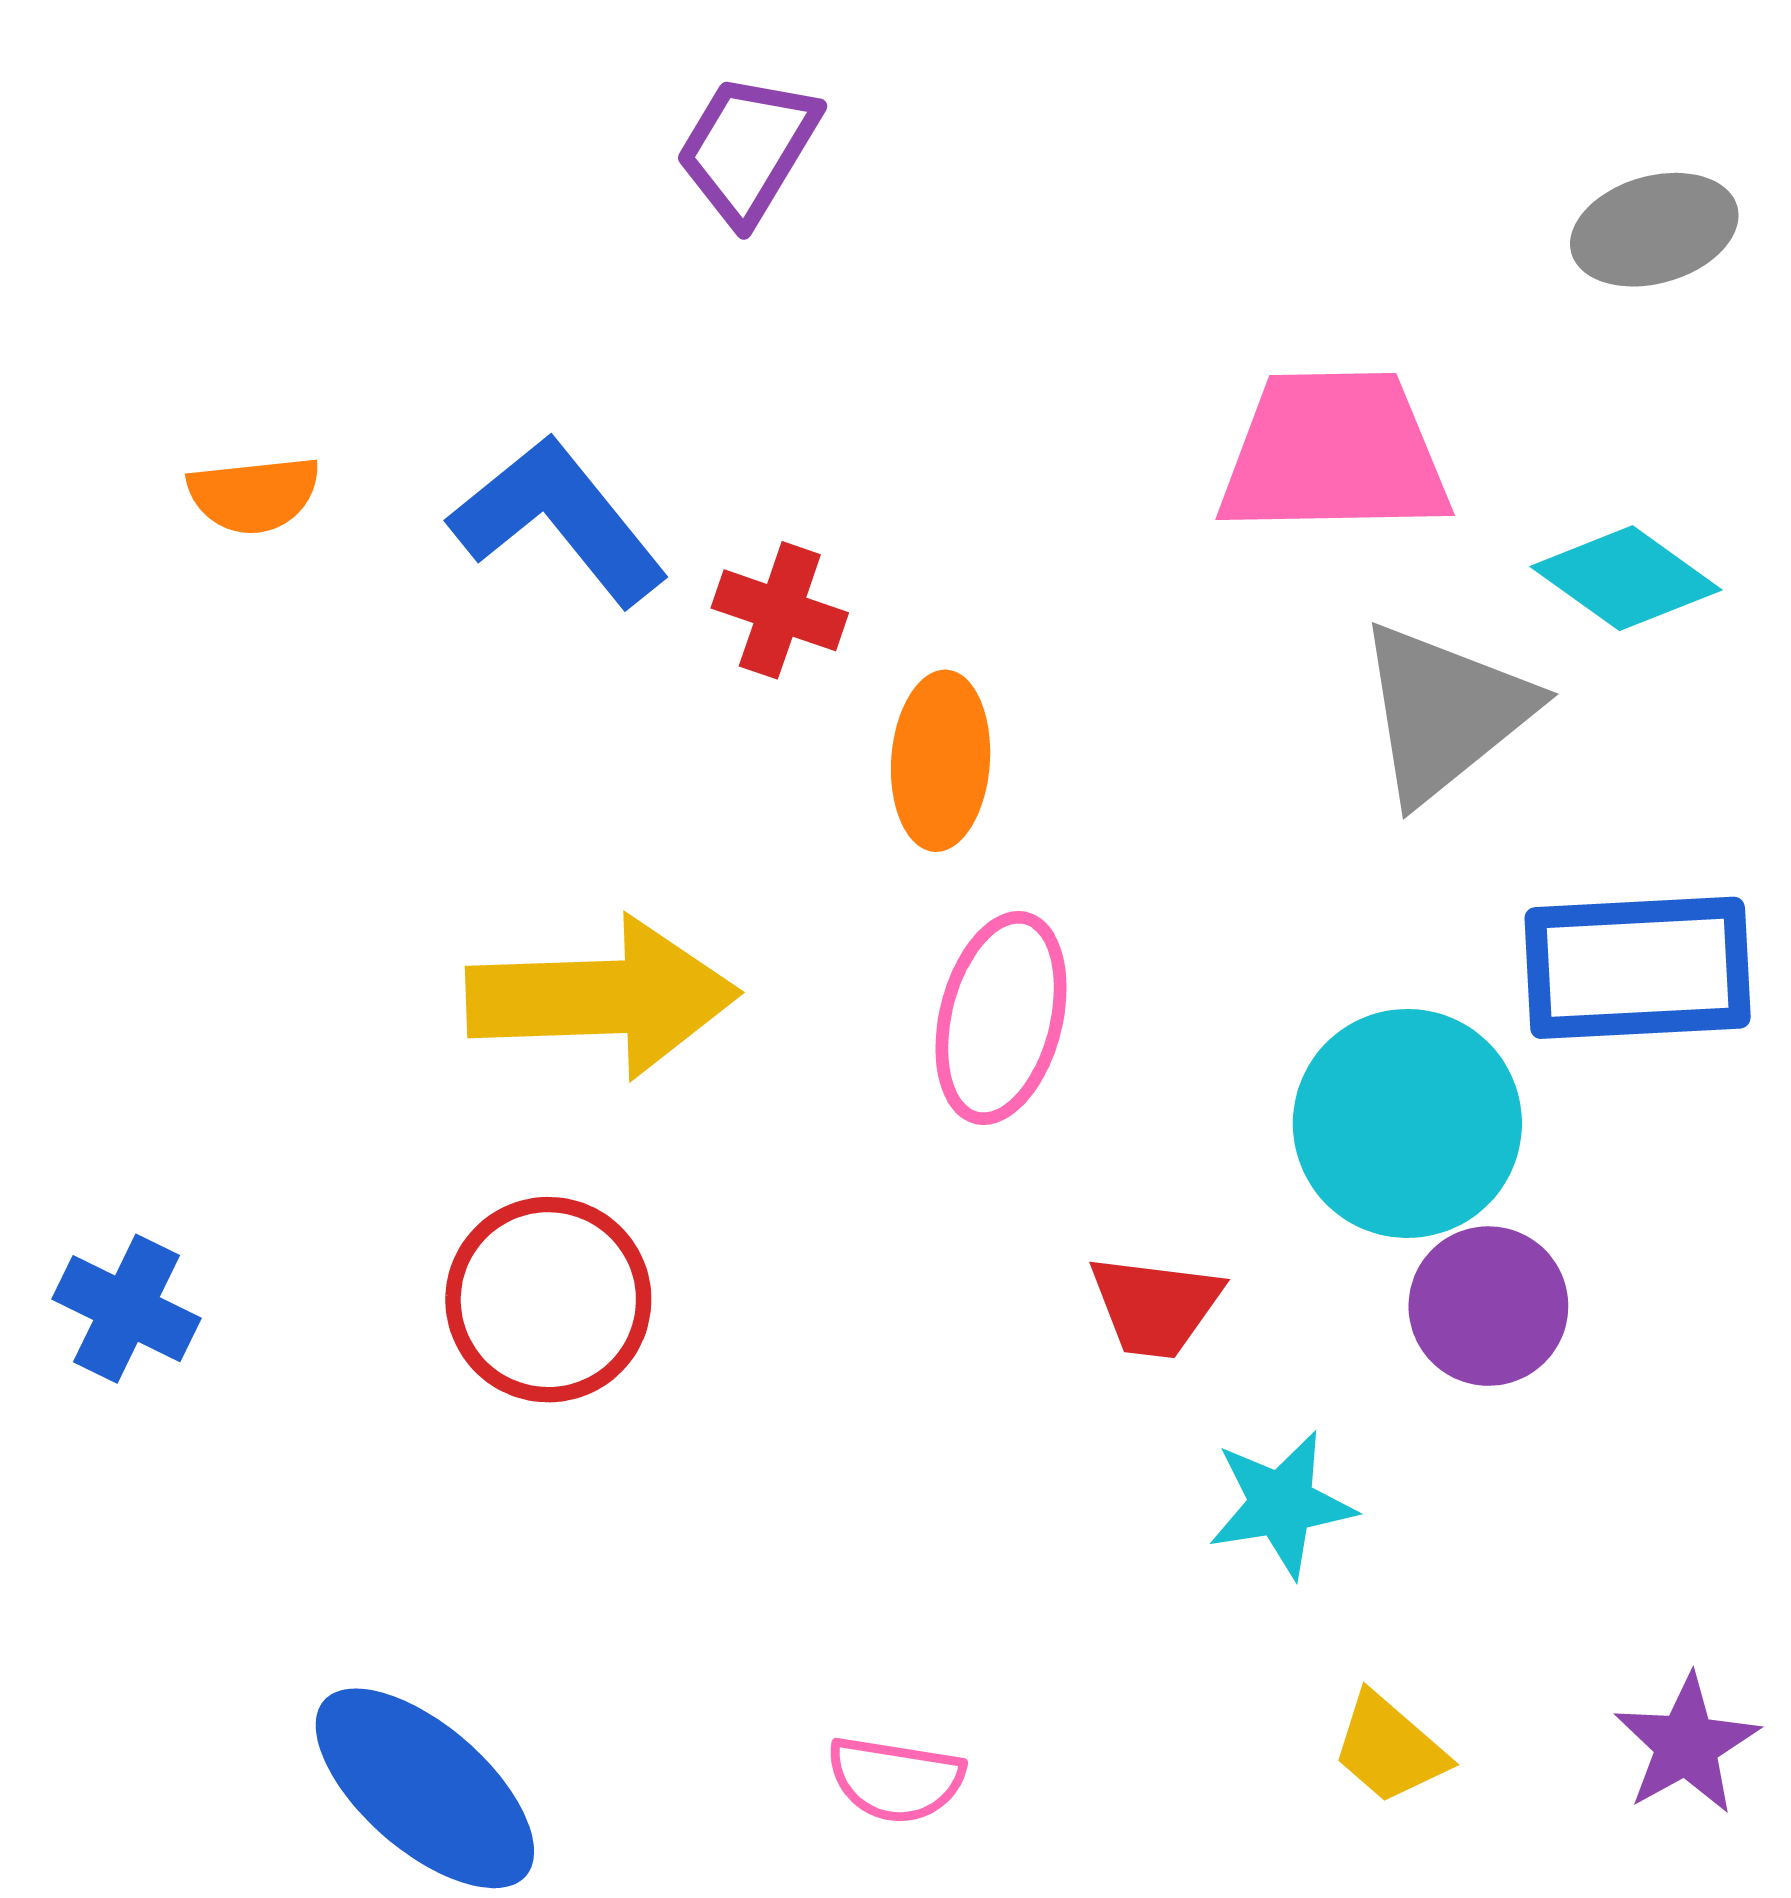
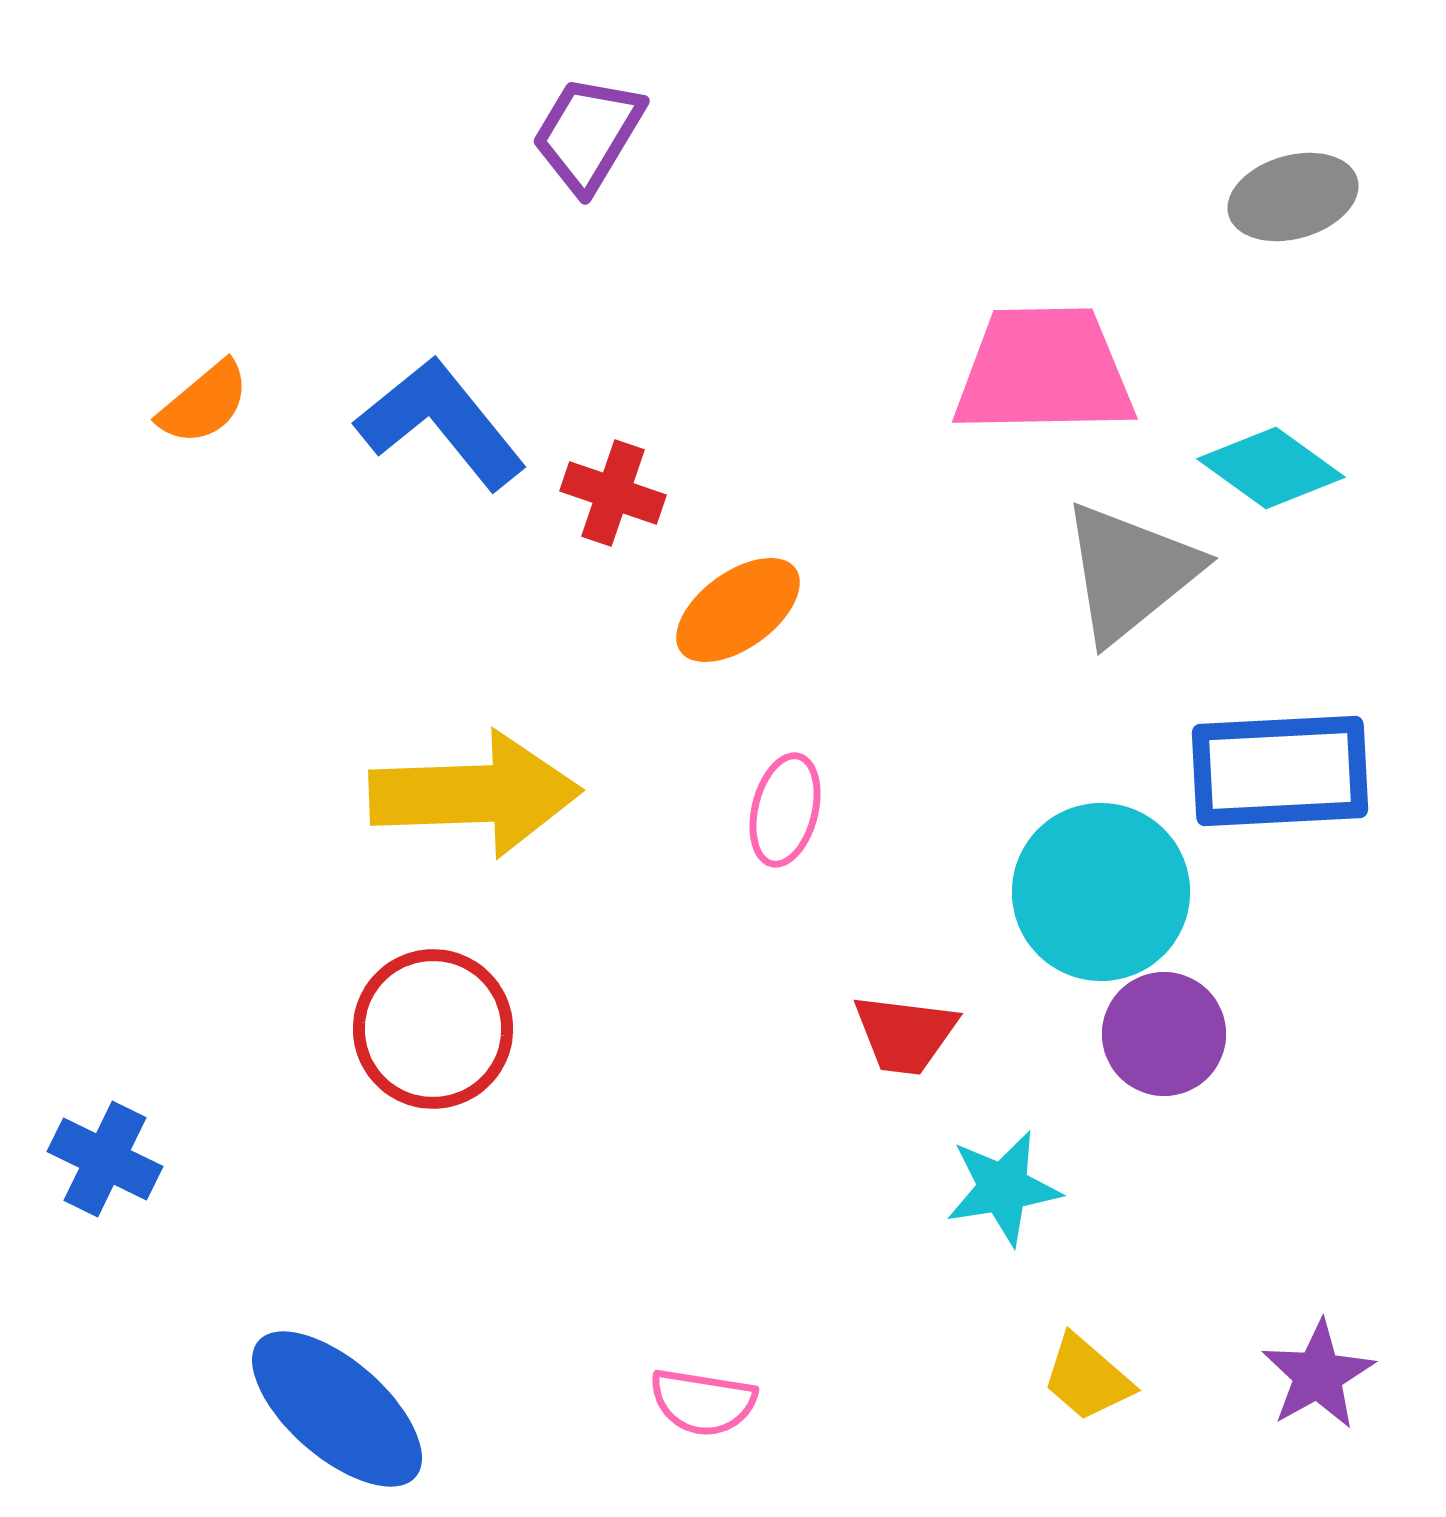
orange semicircle: (254, 495) -> (204, 403), turned -34
orange ellipse: (941, 761) -> (738, 610), turned 50
pink ellipse: (1001, 1018) -> (785, 810), size x0.7
blue cross: (127, 1309) -> (105, 1159), moved

